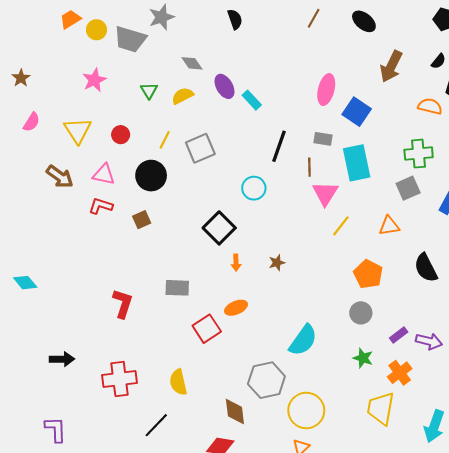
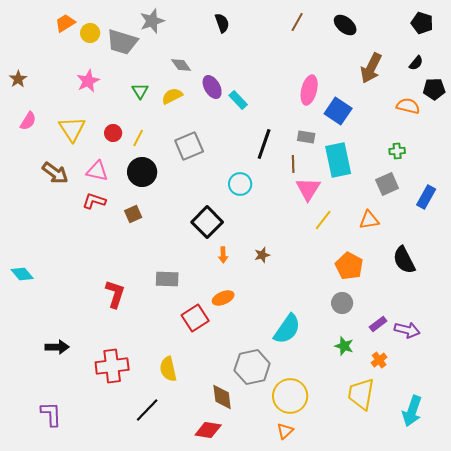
yellow line: (165, 140) -> (138, 138), moved
green cross: (419, 154) -> (397, 151), size x0.6
orange cross: (400, 373) -> (379, 360), size x0.7

